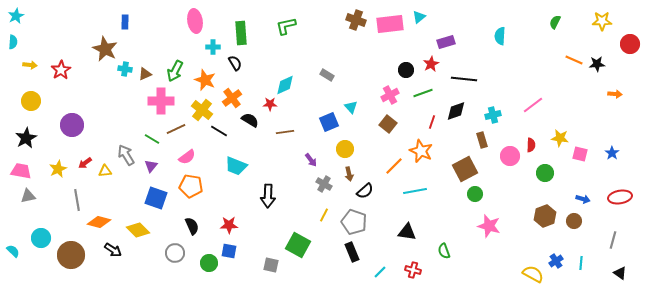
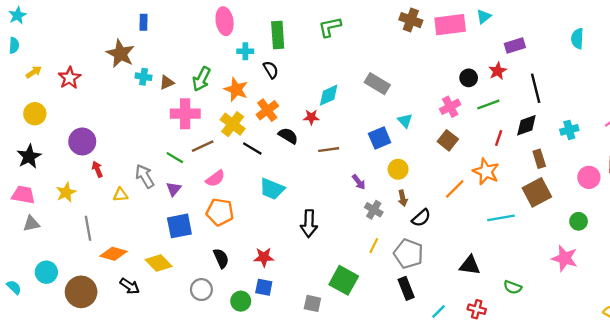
yellow arrow: (30, 65) -> (34, 72), turned -40
gray rectangle: (327, 75) -> (377, 84), size x1.5
black line: (464, 79) -> (536, 88), turned 70
brown rectangle: (482, 140) -> (539, 159), moved
red arrow: (85, 163) -> (97, 169), moved, turned 104
cyan line: (415, 191) -> (501, 218), moved
green circle: (475, 194) -> (579, 221), moved
blue square: (156, 198) -> (179, 226), turned -30
green semicircle: (444, 251) -> (513, 287), turned -49

